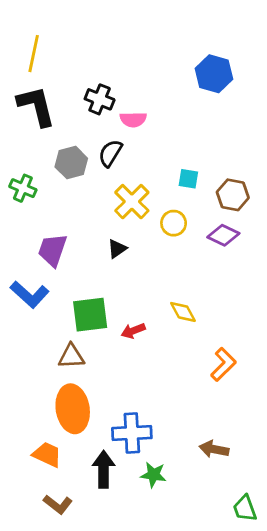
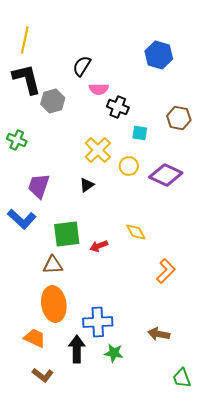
black cross: (100, 99) -> (118, 107), moved
black semicircle: (110, 153) -> (82, 66), moved
gray hexagon: (71, 163) -> (53, 101), moved
brown hexagon: (233, 195) -> (179, 118), moved
purple diamond: (223, 235) -> (166, 175), size x1.4

